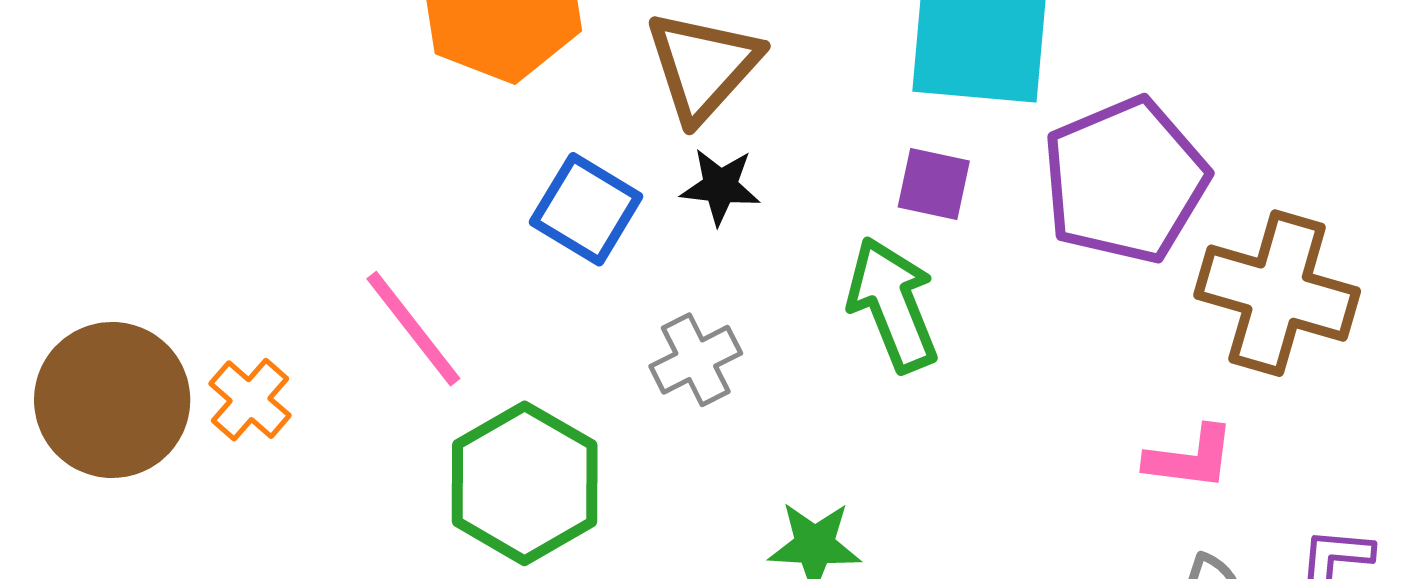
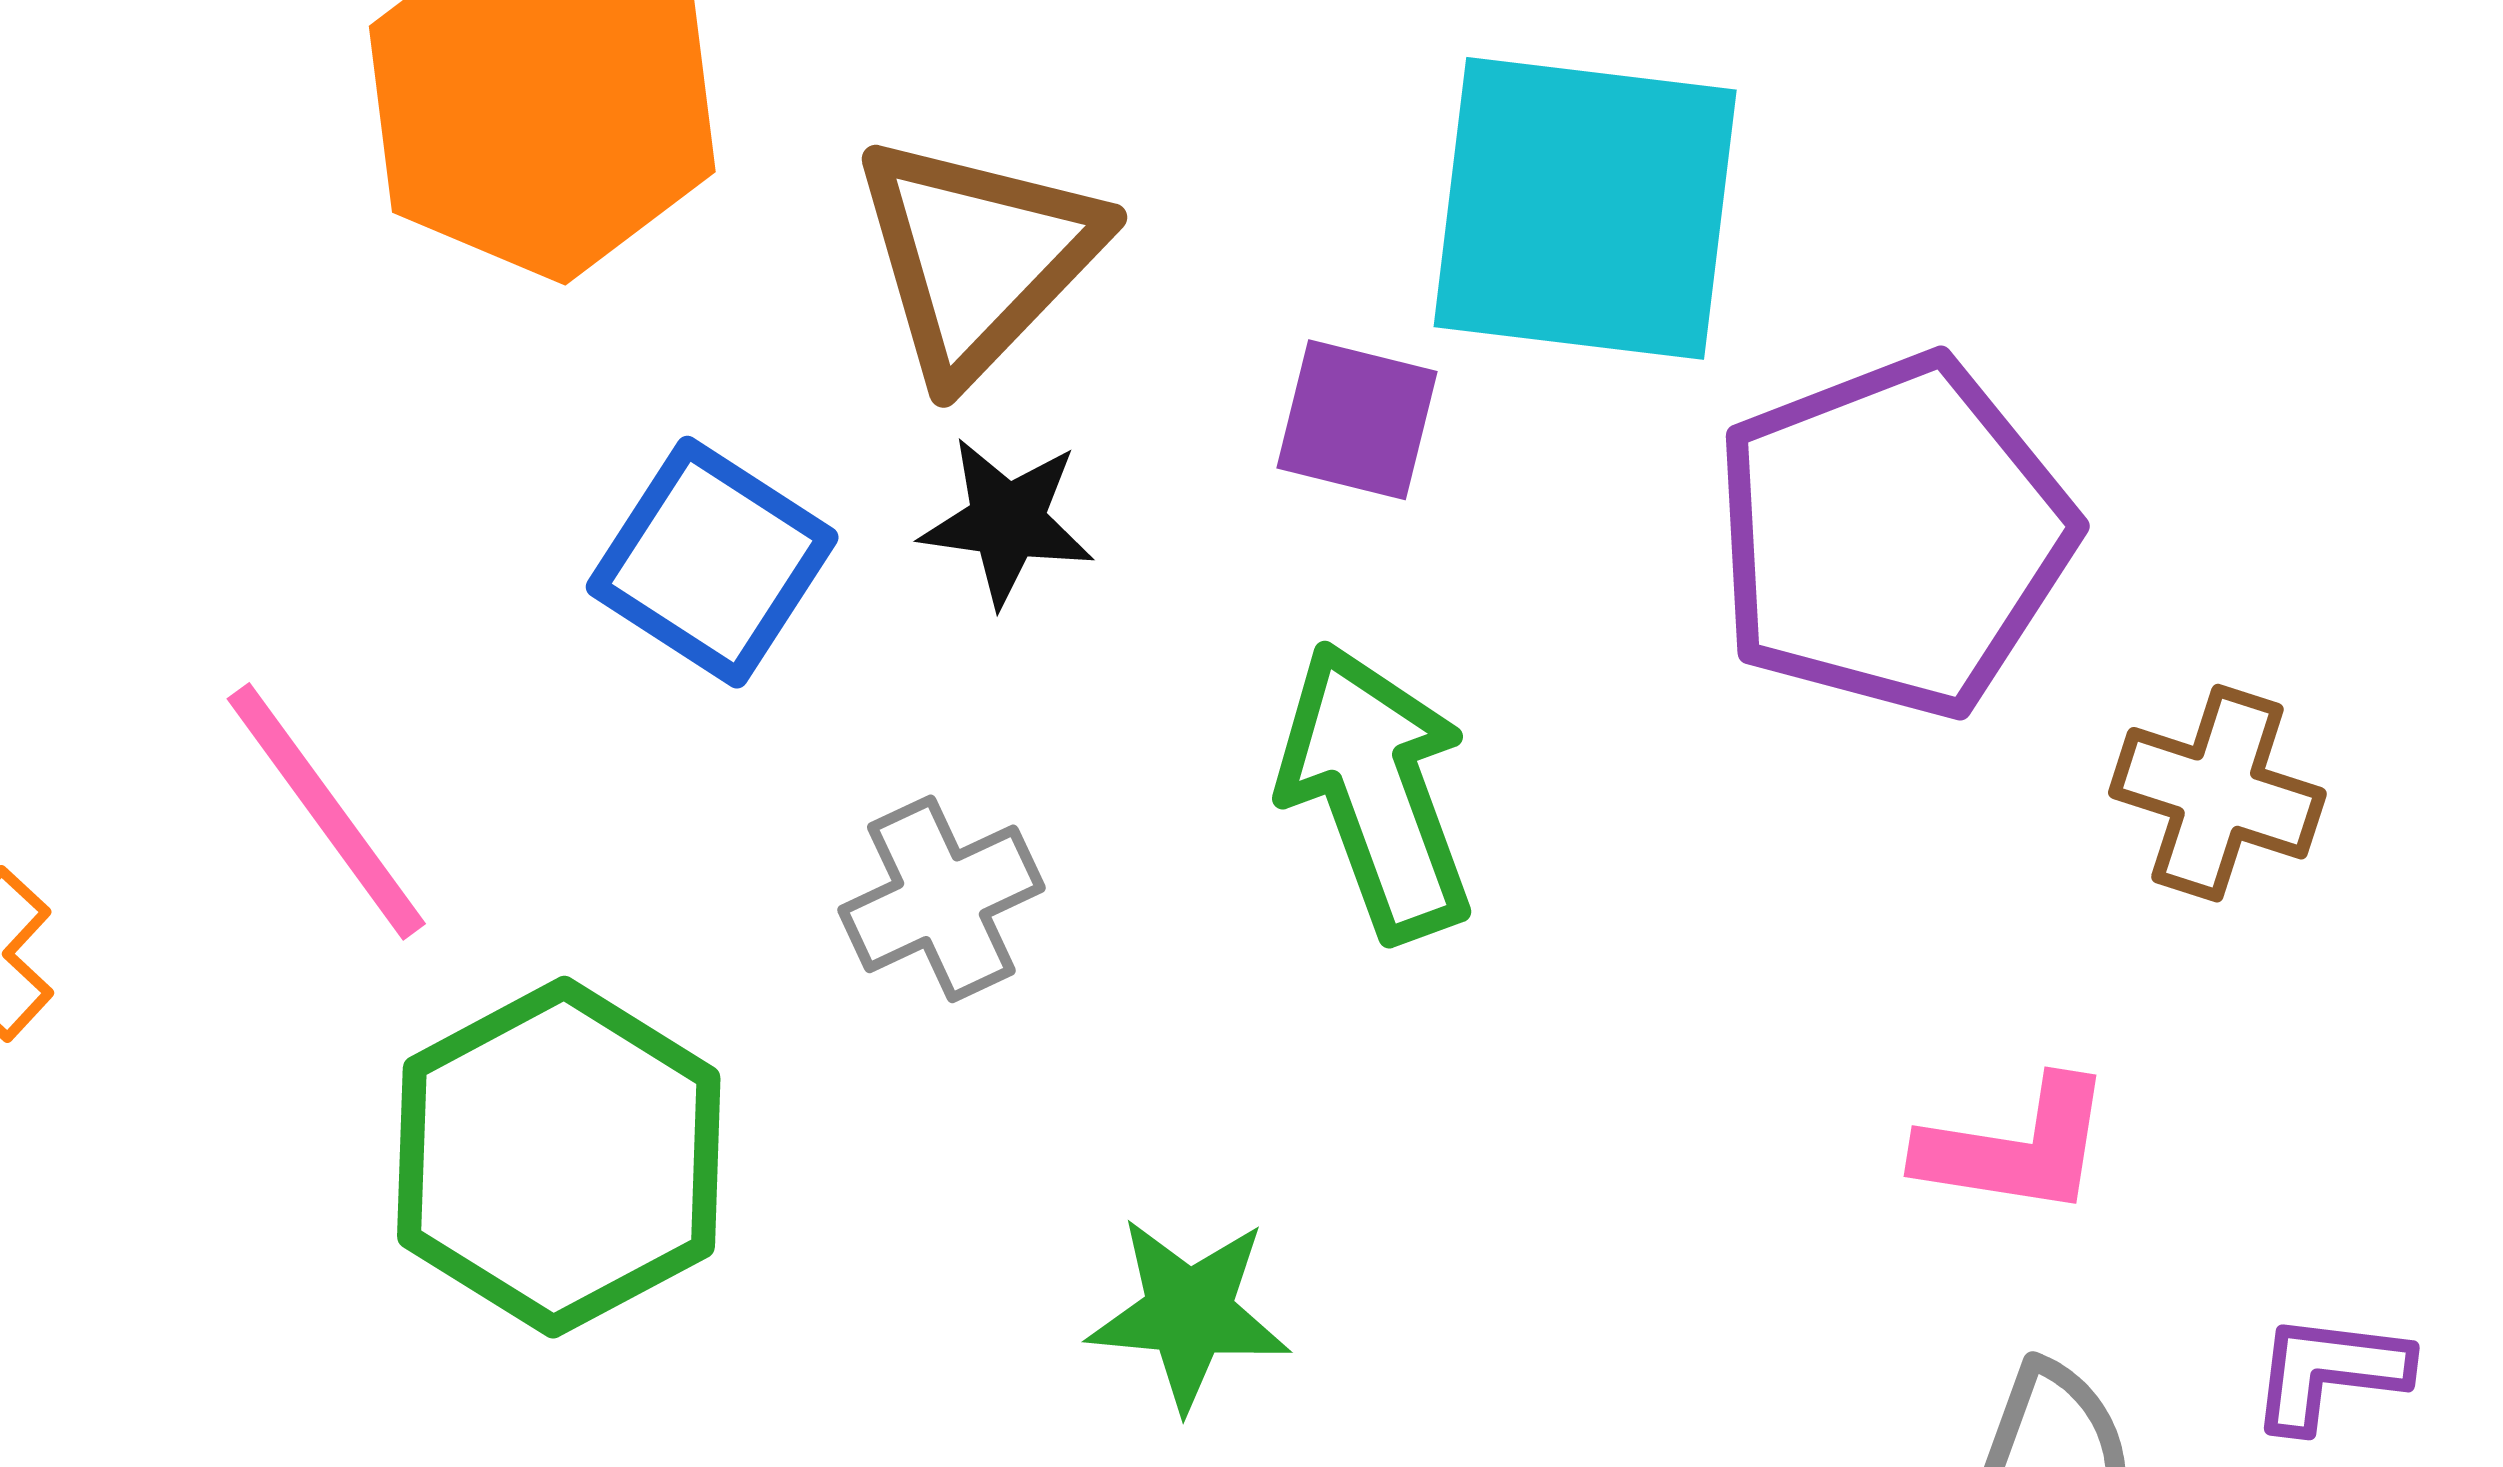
purple square: (934, 184) -> (1357, 420), moved
brown cross: (1277, 293) -> (2217, 793), size x0.6

